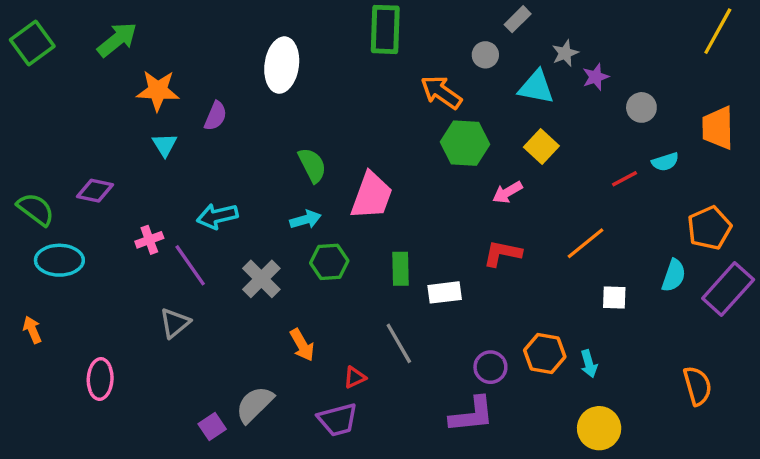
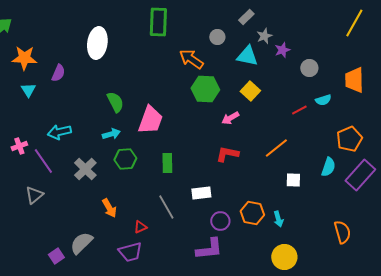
gray rectangle: (518, 19) -> (246, 17), moved
white rectangle: (445, 292) -> (201, 193), moved

